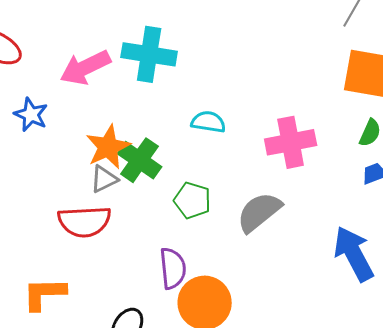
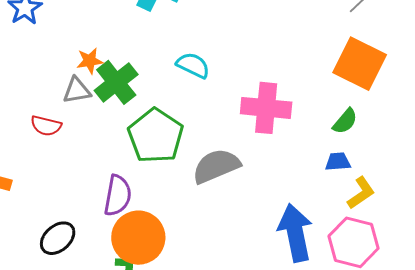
orange star: (108, 147) -> (90, 61), size x0.6
green pentagon: (192, 200) -> (156, 136), size x1.5
red semicircle: (84, 222) -> (46, 126), size x0.6

